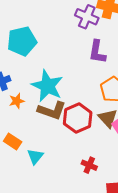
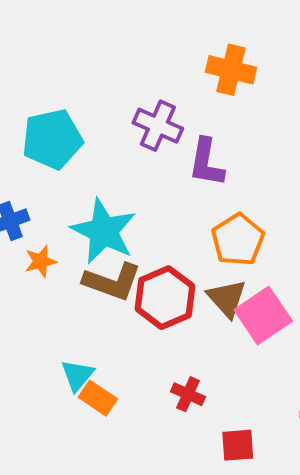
purple cross: (87, 17) -> (158, 126), moved
orange rectangle: (13, 142) -> (98, 398), moved

